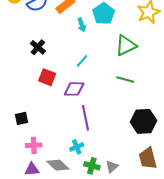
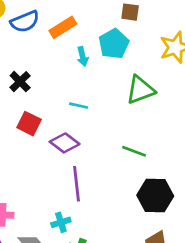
cyan line: (82, 61) -> (79, 106), turned 56
green line: (125, 80) -> (134, 151), moved
purple diamond: (74, 89) -> (65, 143), turned 30

